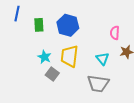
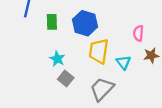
yellow trapezoid: (69, 56) -> (99, 51), moved
gray trapezoid: (98, 84) -> (102, 89), moved, turned 125

